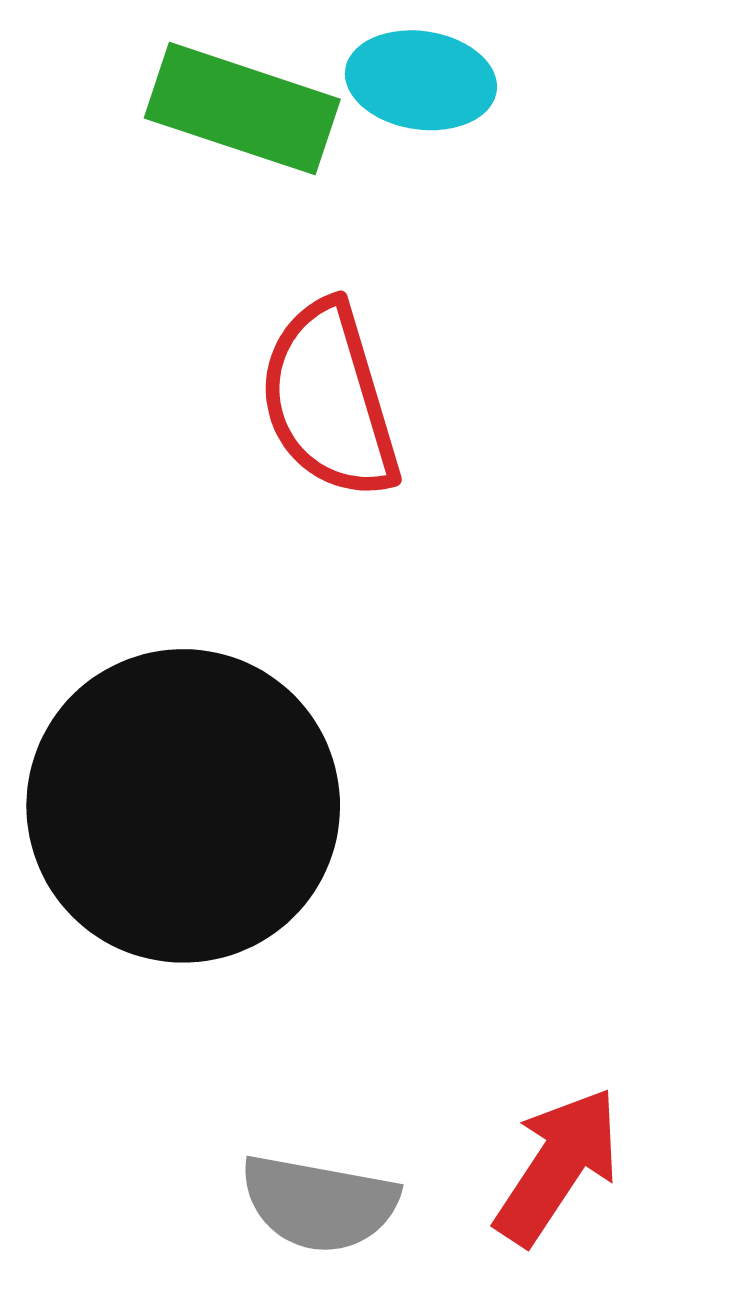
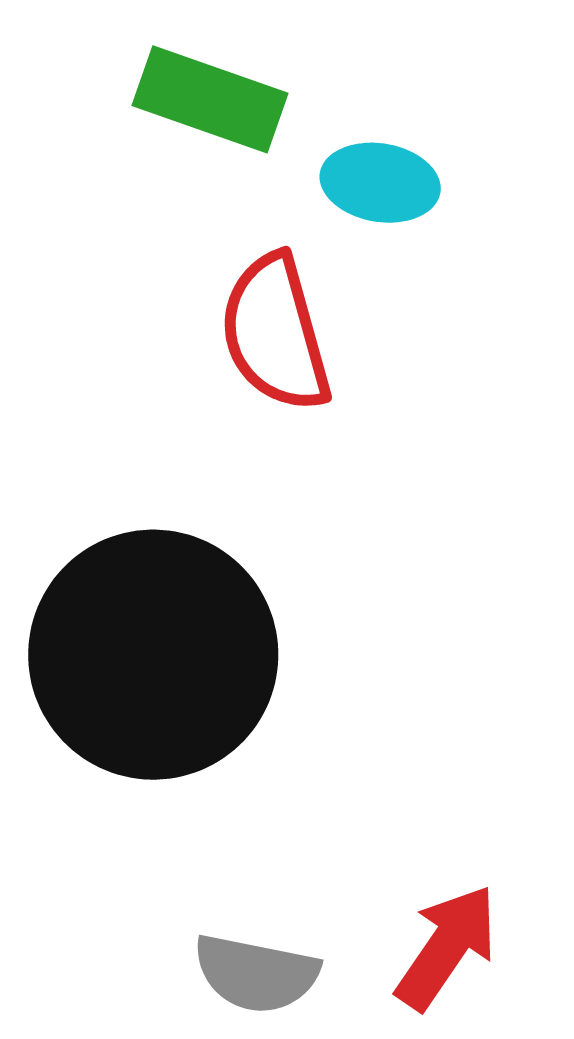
cyan ellipse: (421, 80) -> (380, 183), moved

